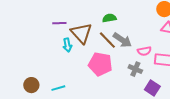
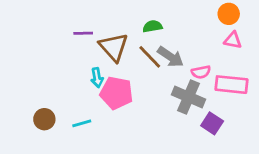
cyan arrow: (67, 45) -> (97, 78), moved
pink pentagon: (100, 64) -> (116, 93), moved
gray cross: (135, 69) -> (189, 97), size x1.6

